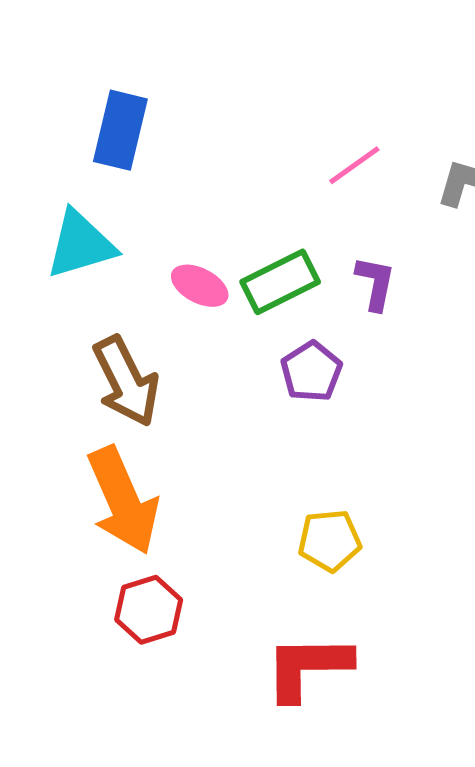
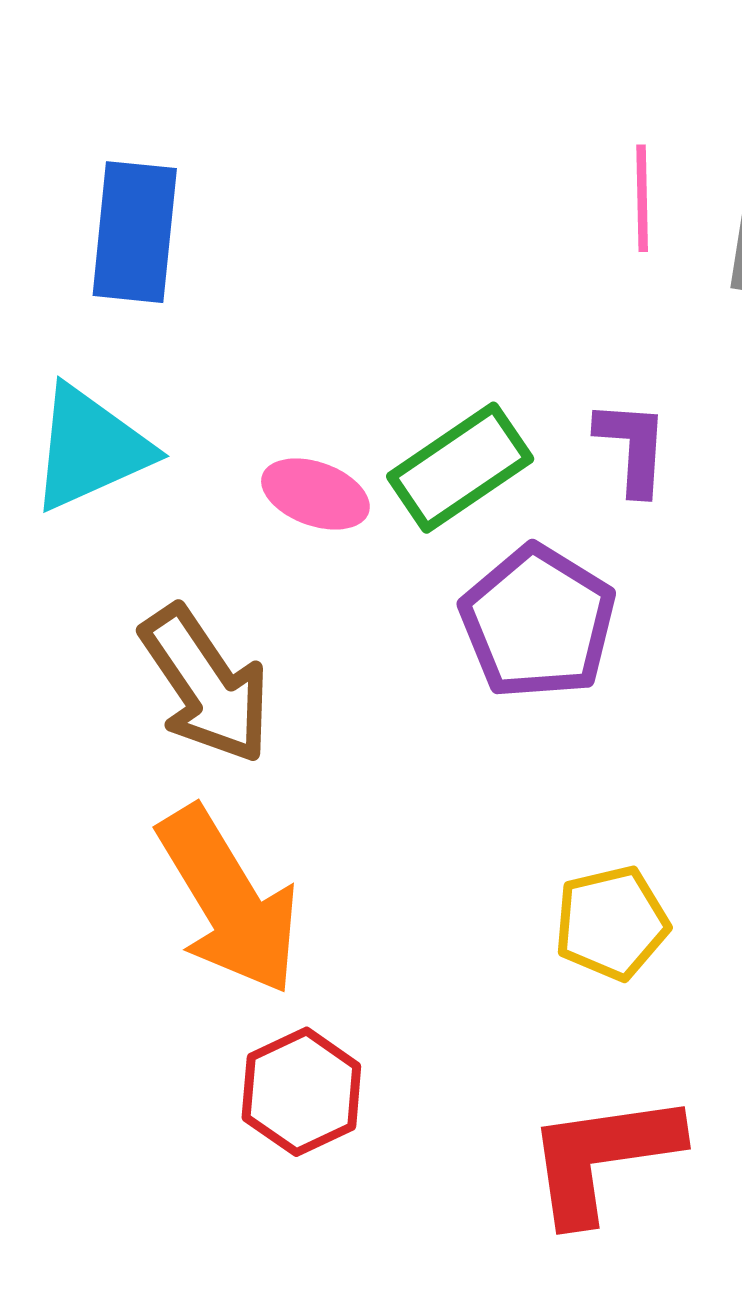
pink line: (354, 165) -> (642, 198), moved, turned -48
purple pentagon: (311, 372) -> (538, 622), size x1.4

